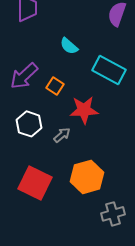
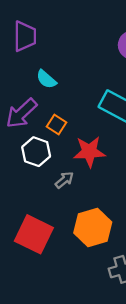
cyan semicircle: (69, 46) -> (46, 79), moved
white hexagon: (29, 124) -> (36, 152), moved

